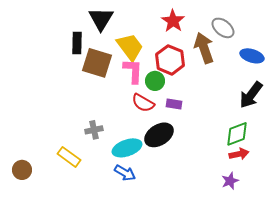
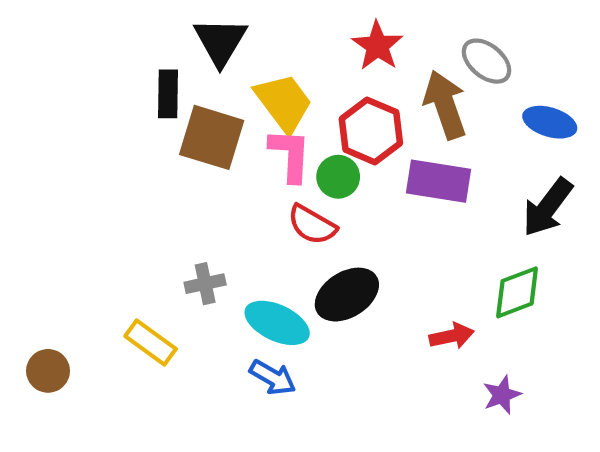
purple rectangle: (174, 104) -> (439, 181), moved, size x1.8
cyan ellipse: (127, 148) -> (277, 323), turned 44
red arrow: (239, 154) -> (452, 336), moved

